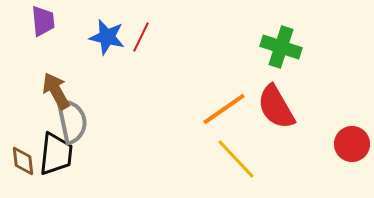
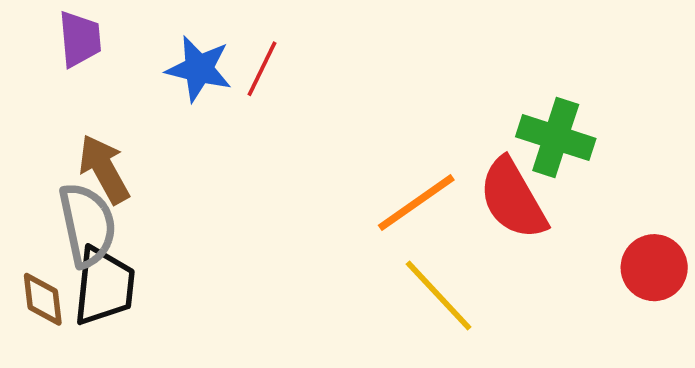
green cross: (281, 47) -> (556, 138), moved
gray semicircle: (72, 121) -> (87, 225), moved

